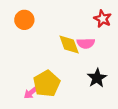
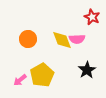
orange circle: (24, 20) -> (28, 39), moved
pink arrow: (31, 92) -> (20, 80), moved

